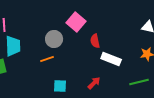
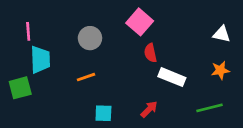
pink square: (76, 22) -> (140, 22), moved
gray circle: (54, 39) -> (90, 38), moved

